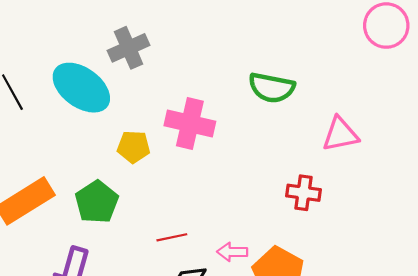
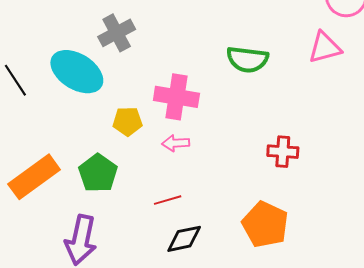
pink triangle: (340, 134) -> (325, 48), moved
pink arrow: (232, 252) -> (176, 143), moved

